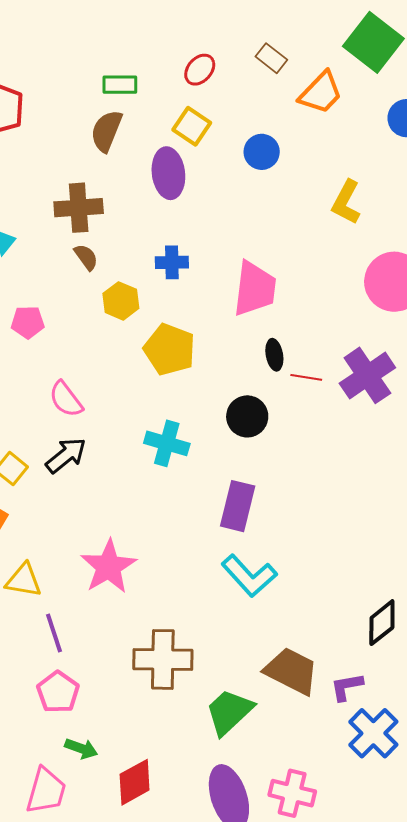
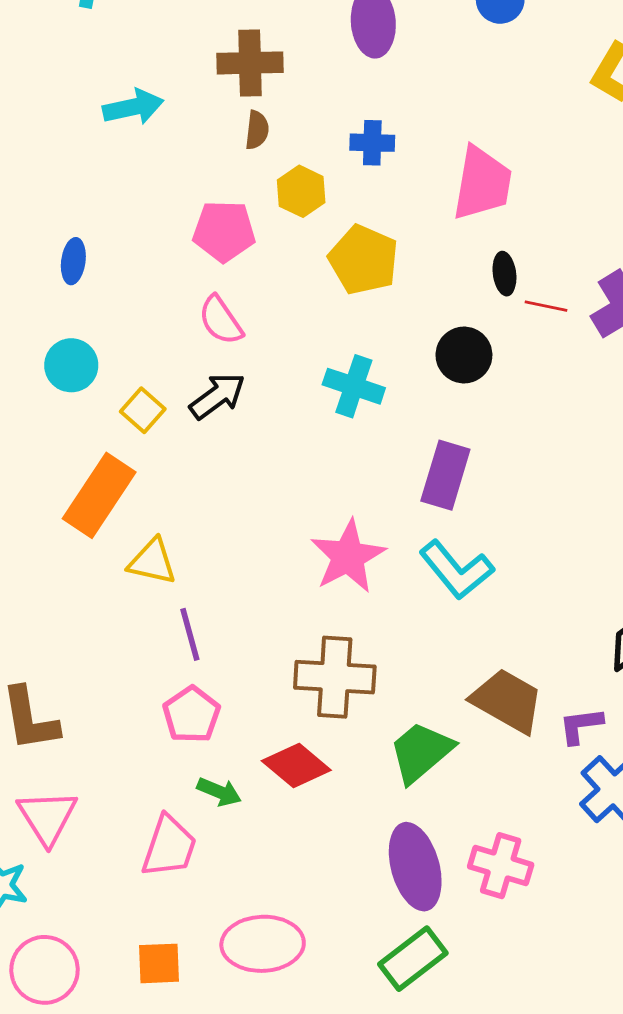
brown semicircle: (86, 257) -> (257, 130), turned 40
pink pentagon: (28, 322) -> (224, 231), moved, size x1.4
pink star: (108, 567) -> (348, 556), moved
red diamond: (135, 782) -> (296, 766), moved, turned 66

